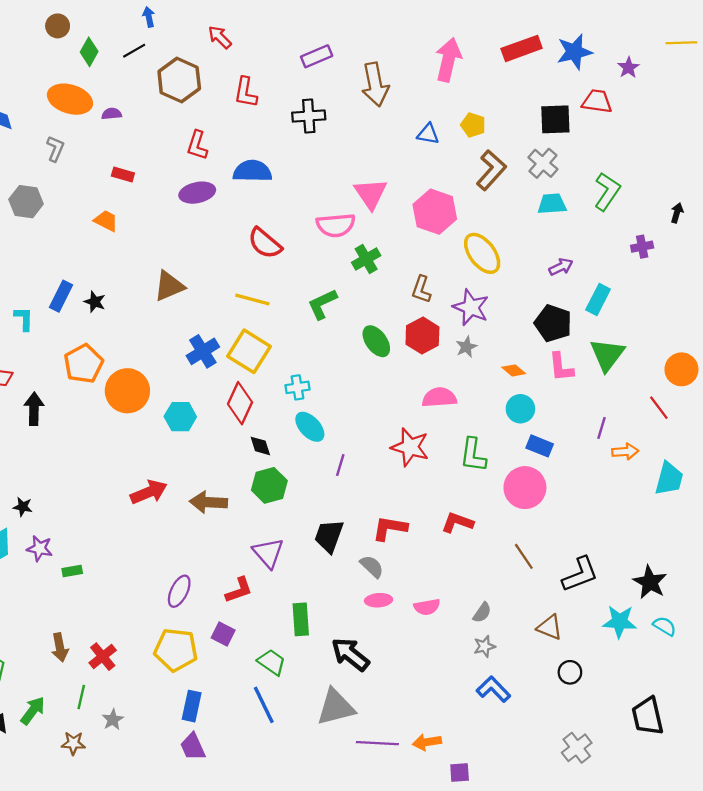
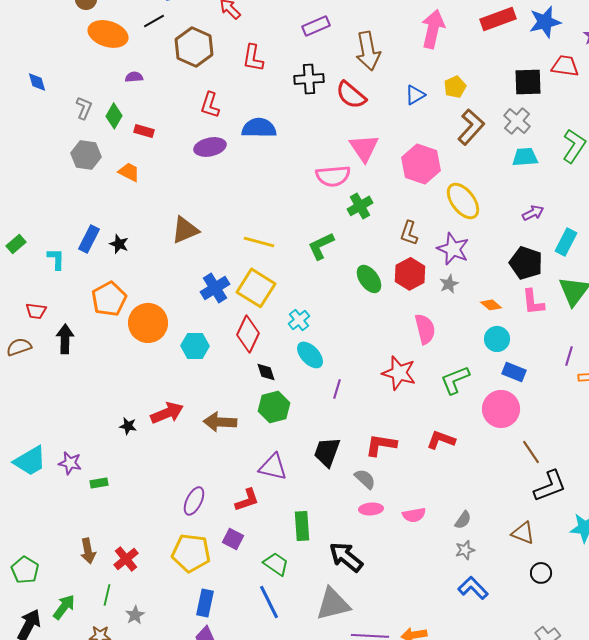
green diamond: (89, 52) -> (114, 116), moved
orange ellipse: (70, 99) -> (108, 34), moved
yellow pentagon: (473, 125) -> (455, 87), turned 30
blue triangle: (428, 134) -> (415, 95), turned -40
gray hexagon: (26, 202) -> (86, 155), moved
red semicircle: (265, 243) -> (351, 95), moved
cyan cross: (297, 387) -> (299, 320), turned -30
pink semicircle: (439, 398) -> (425, 329), turned 80
green L-shape: (473, 455) -> (455, 380), turned 60
black star: (23, 507) -> (128, 426), moved
purple triangle: (268, 553) -> (273, 467), turned -36
brown line: (524, 556) -> (531, 452), moved

